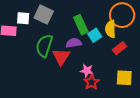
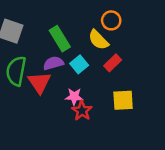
orange circle: (122, 15) -> (111, 20), size x0.6
yellow semicircle: (110, 29) -> (98, 40), turned -36
cyan square: (95, 35) -> (79, 64), moved

